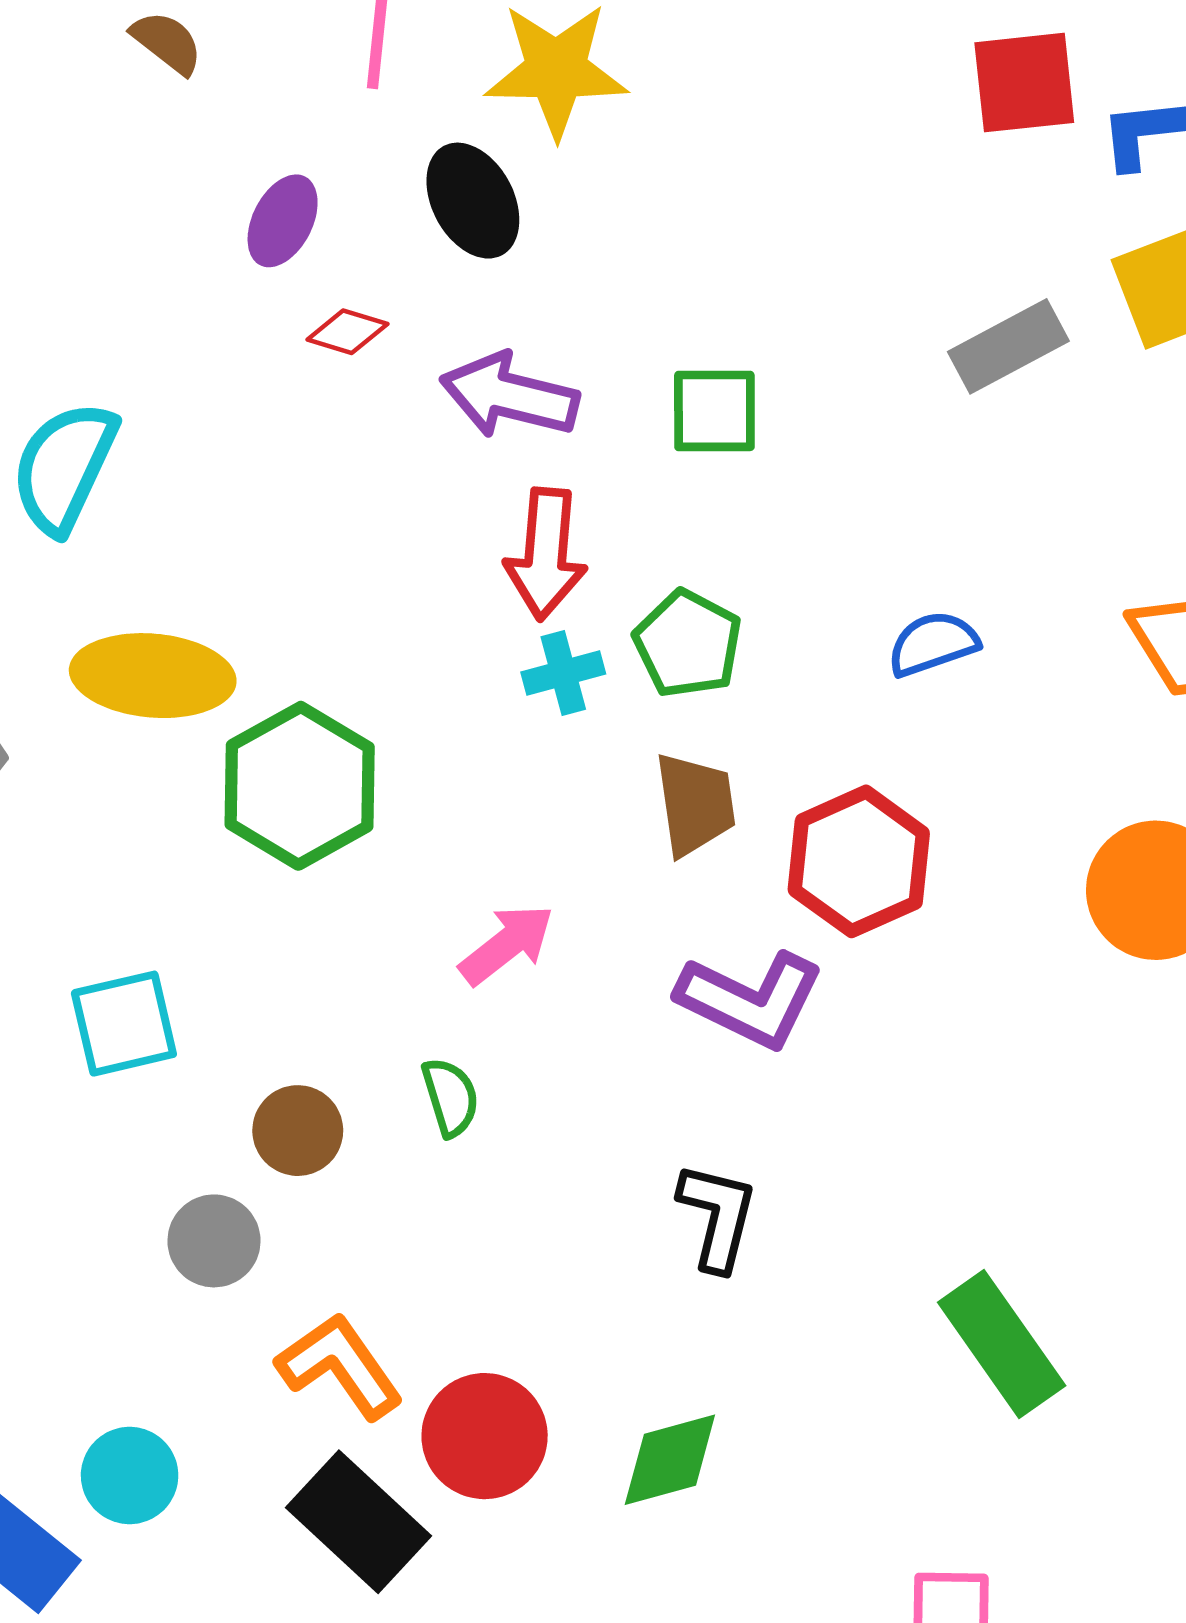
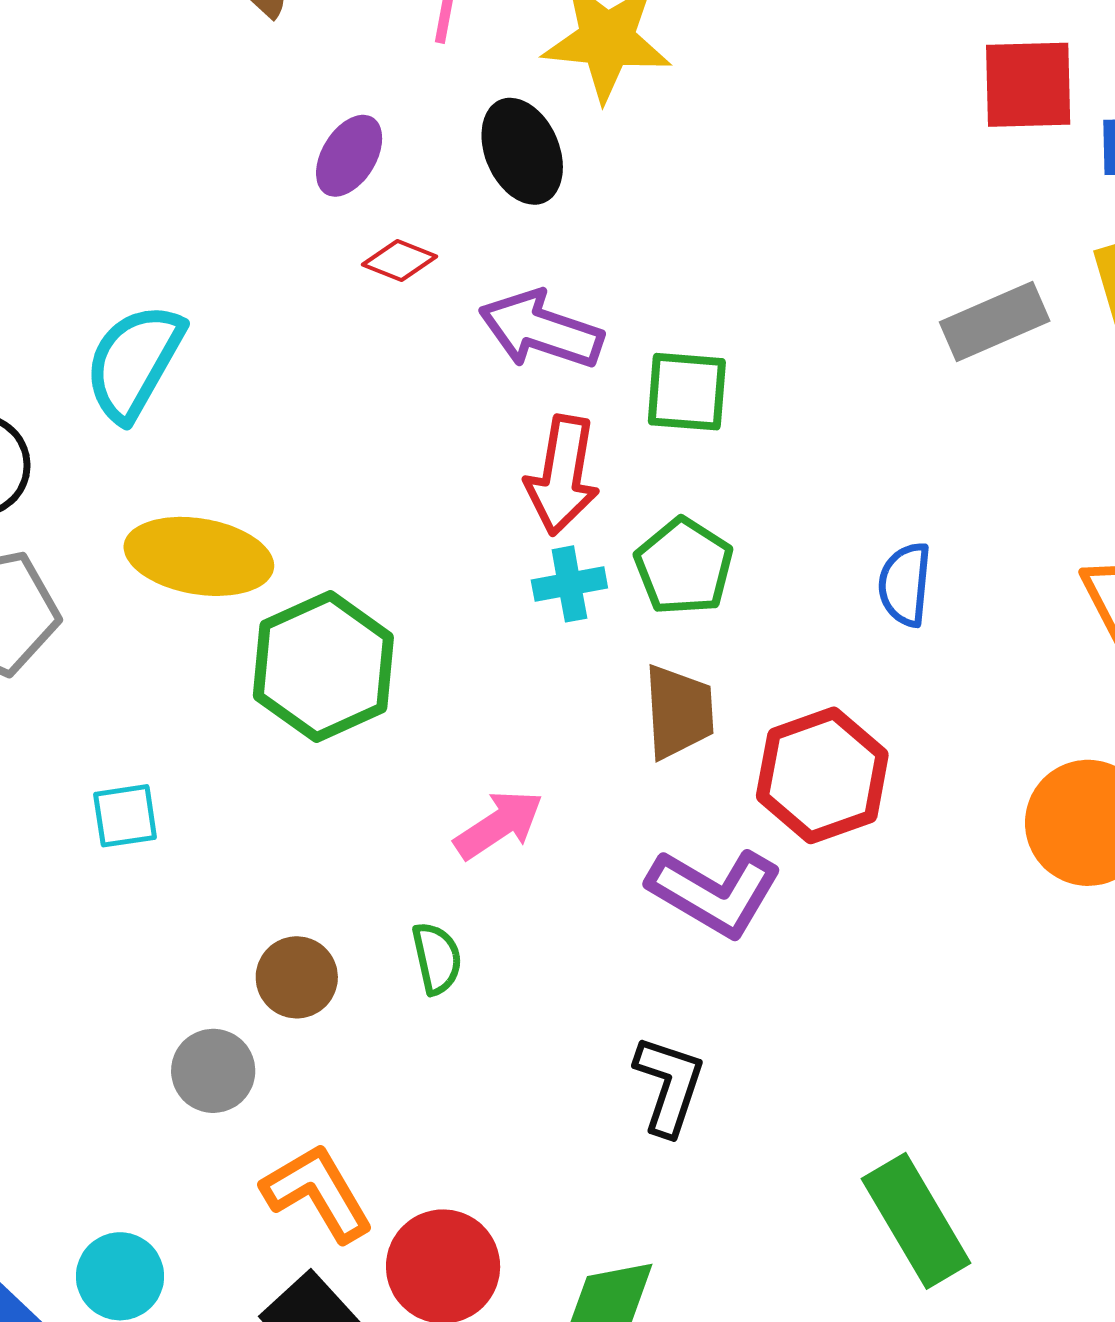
green square: (714, 411) -> (687, 392), moved
blue semicircle: (933, 644) -> (905, 584), turned -70
cyan square: (124, 1024) -> (125, 816), moved, size x0.7

